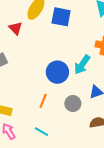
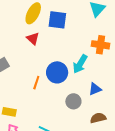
red triangle: (16, 28) -> (33, 39), moved
orange line: (43, 101) -> (36, 83), moved

